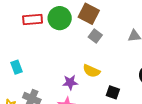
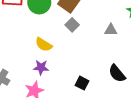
yellow semicircle: (91, 71) -> (44, 45), moved

